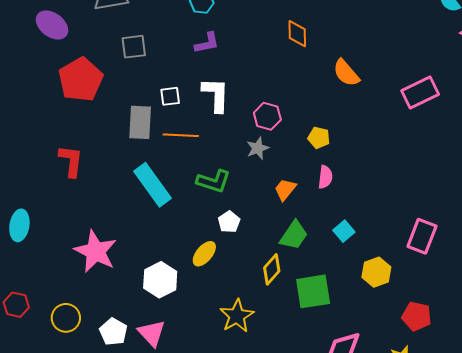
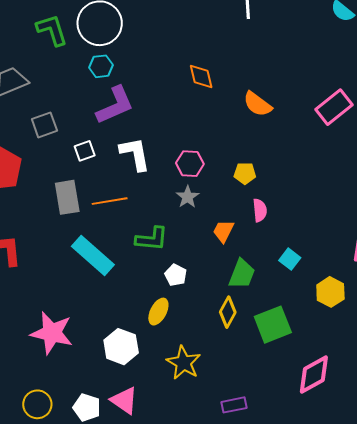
purple L-shape: (207, 43) -> (115, 105), size x1.6
white square: (170, 96) -> (85, 151), moved
yellow star: (237, 316) -> (184, 363), moved

